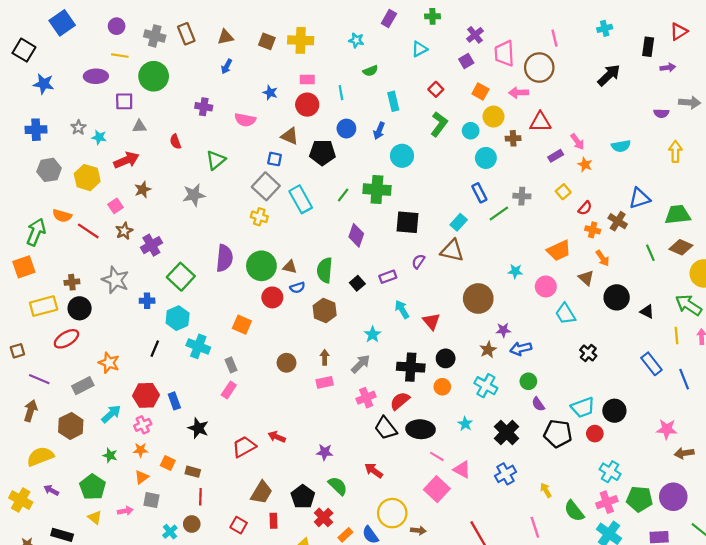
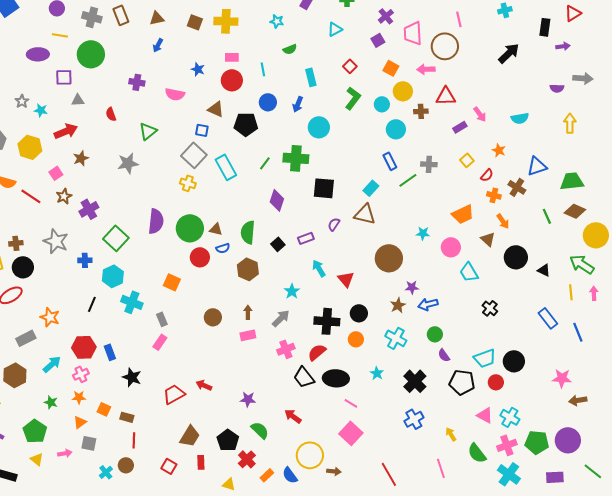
orange star: (585, 164) -> (499, 150), moved
pink triangle: (462, 470) -> (485, 415), moved

